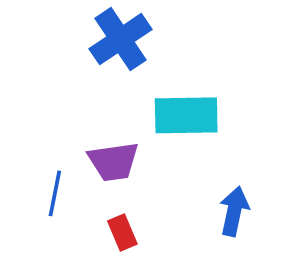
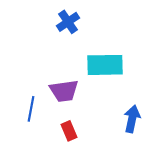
blue cross: (121, 39) -> (68, 22), size x0.7

